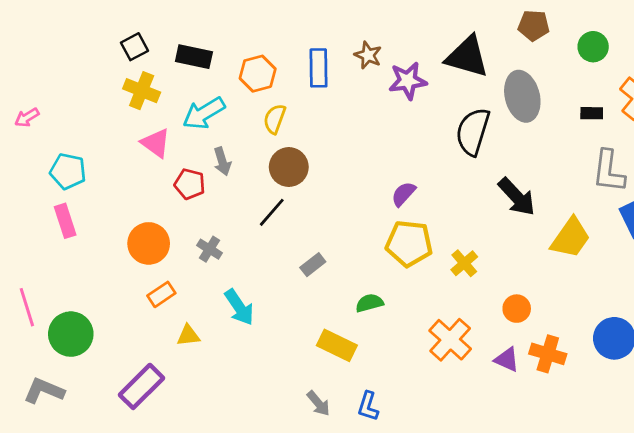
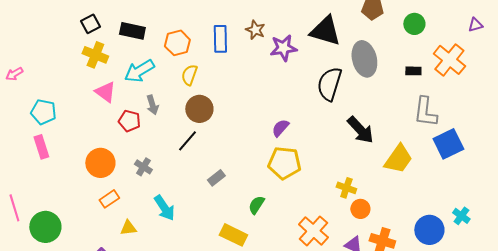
yellow cross: (464, 263) -> (346, 188), moved, turned -30
green semicircle: (369, 303) -> (256, 205), turned -42

